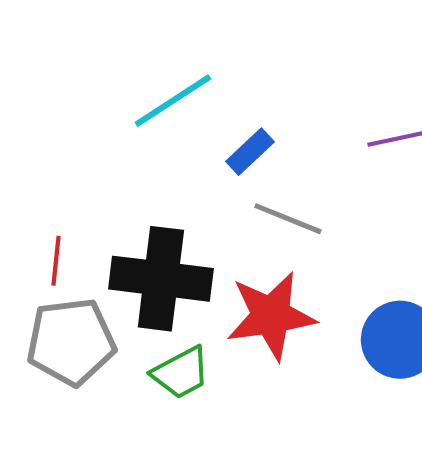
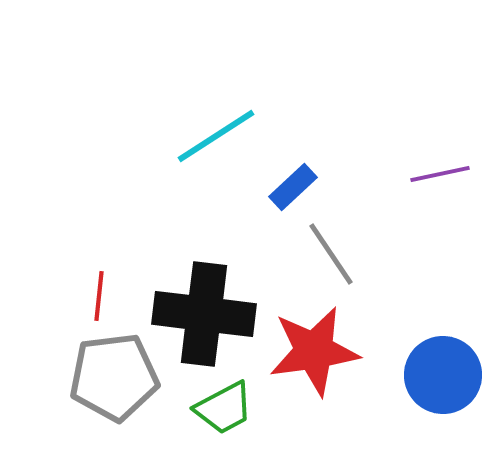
gray line: (288, 219) -> (331, 254), turned 34

